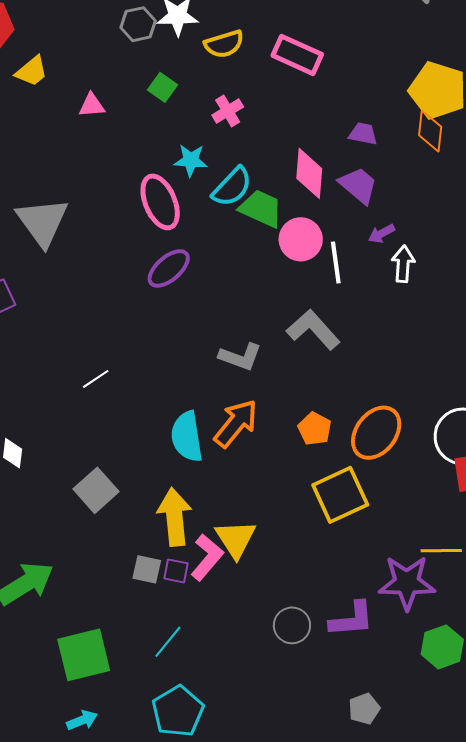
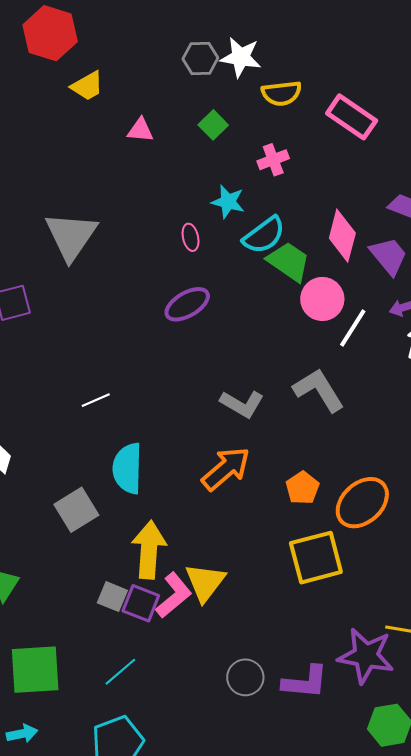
pink ellipse: (160, 202) -> (191, 237), size x0.5
white line: (336, 262) -> (353, 328), turned 30
cyan semicircle: (187, 437) -> (127, 468), moved
purple square: (176, 571) -> (141, 603), size x1.4

